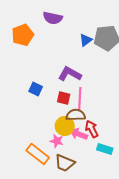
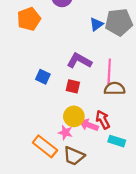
pink line: (80, 99) -> (109, 71), moved
brown semicircle: (76, 115) -> (115, 89), moved

